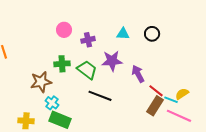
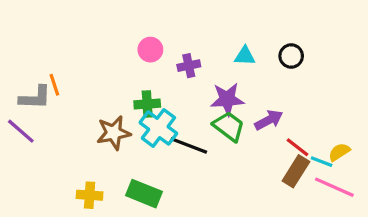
green trapezoid: (87, 70) -> (229, 126), moved
purple arrow: (138, 74) -> (269, 120), turned 90
black line: (100, 96) -> (189, 146), moved
cyan cross: (52, 103) -> (158, 128), moved, size x1.6

